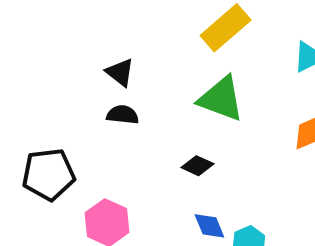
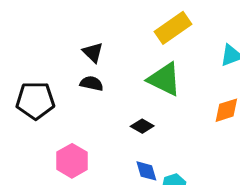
black pentagon: (48, 174) -> (35, 100), moved

